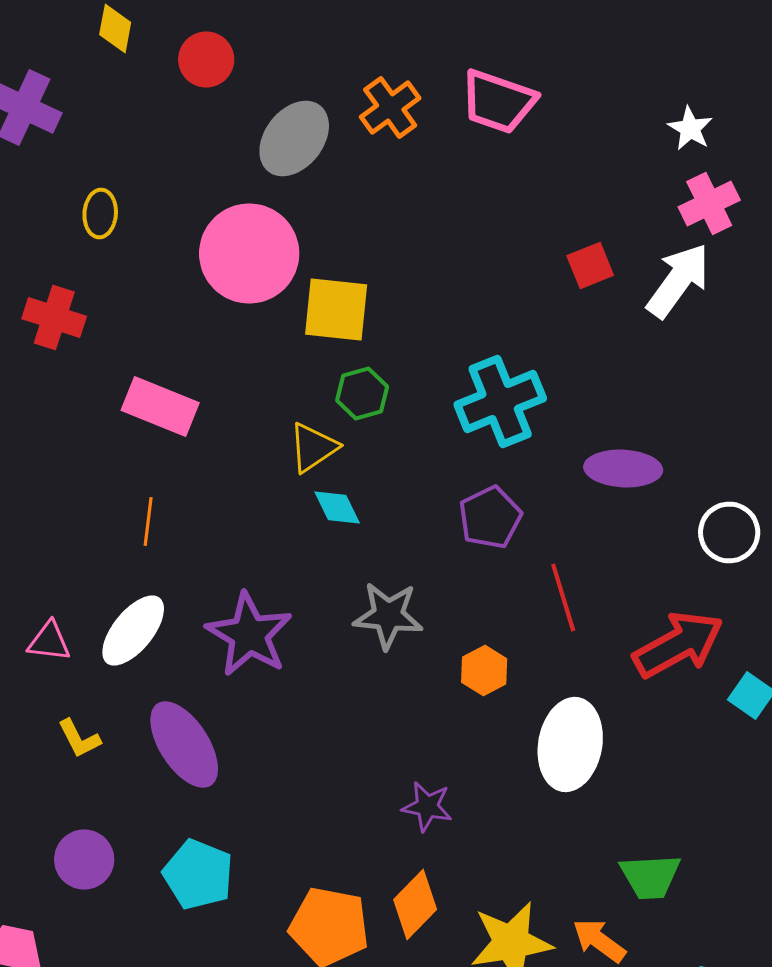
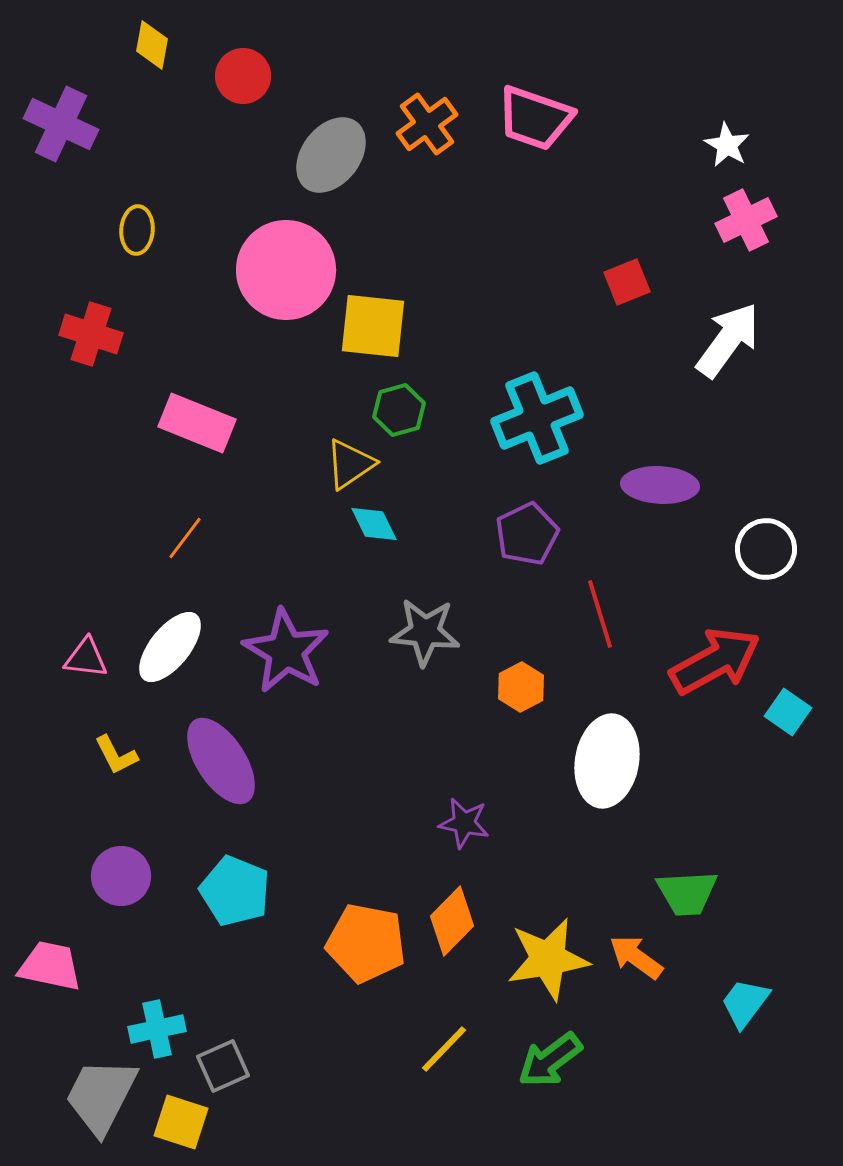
white arrow: (678, 280) -> (728, 340), moved
orange line: (148, 522) -> (185, 538), turned 30

